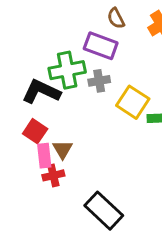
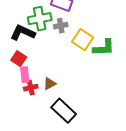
brown triangle: (63, 150) -> (50, 84), moved, turned 32

